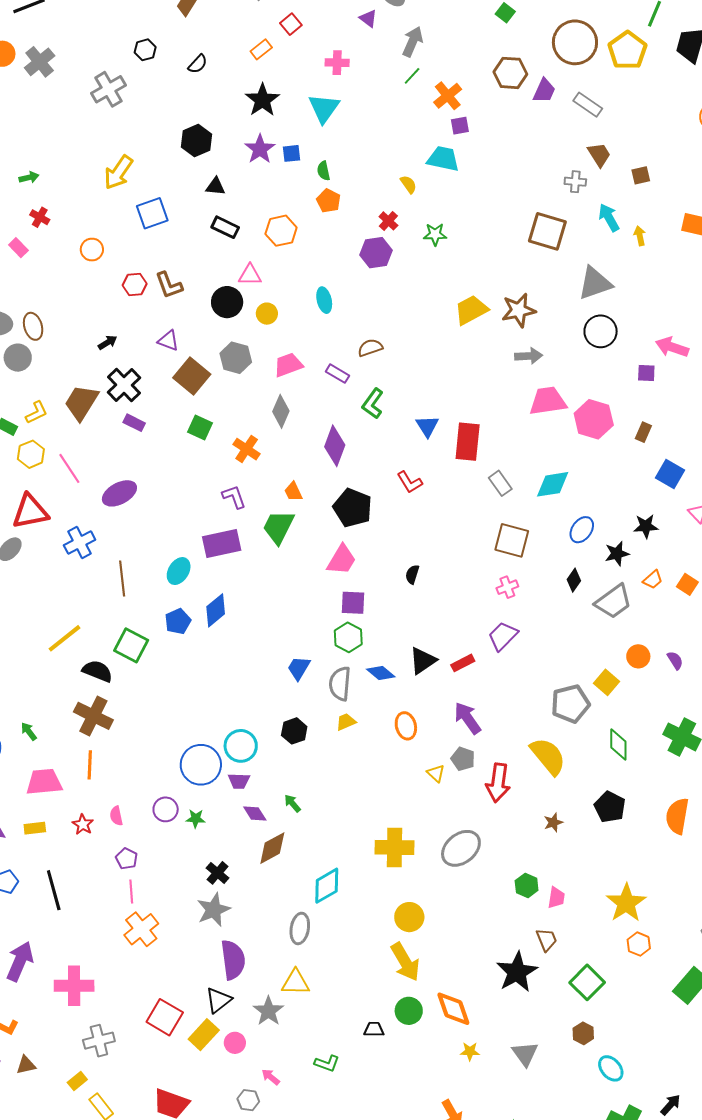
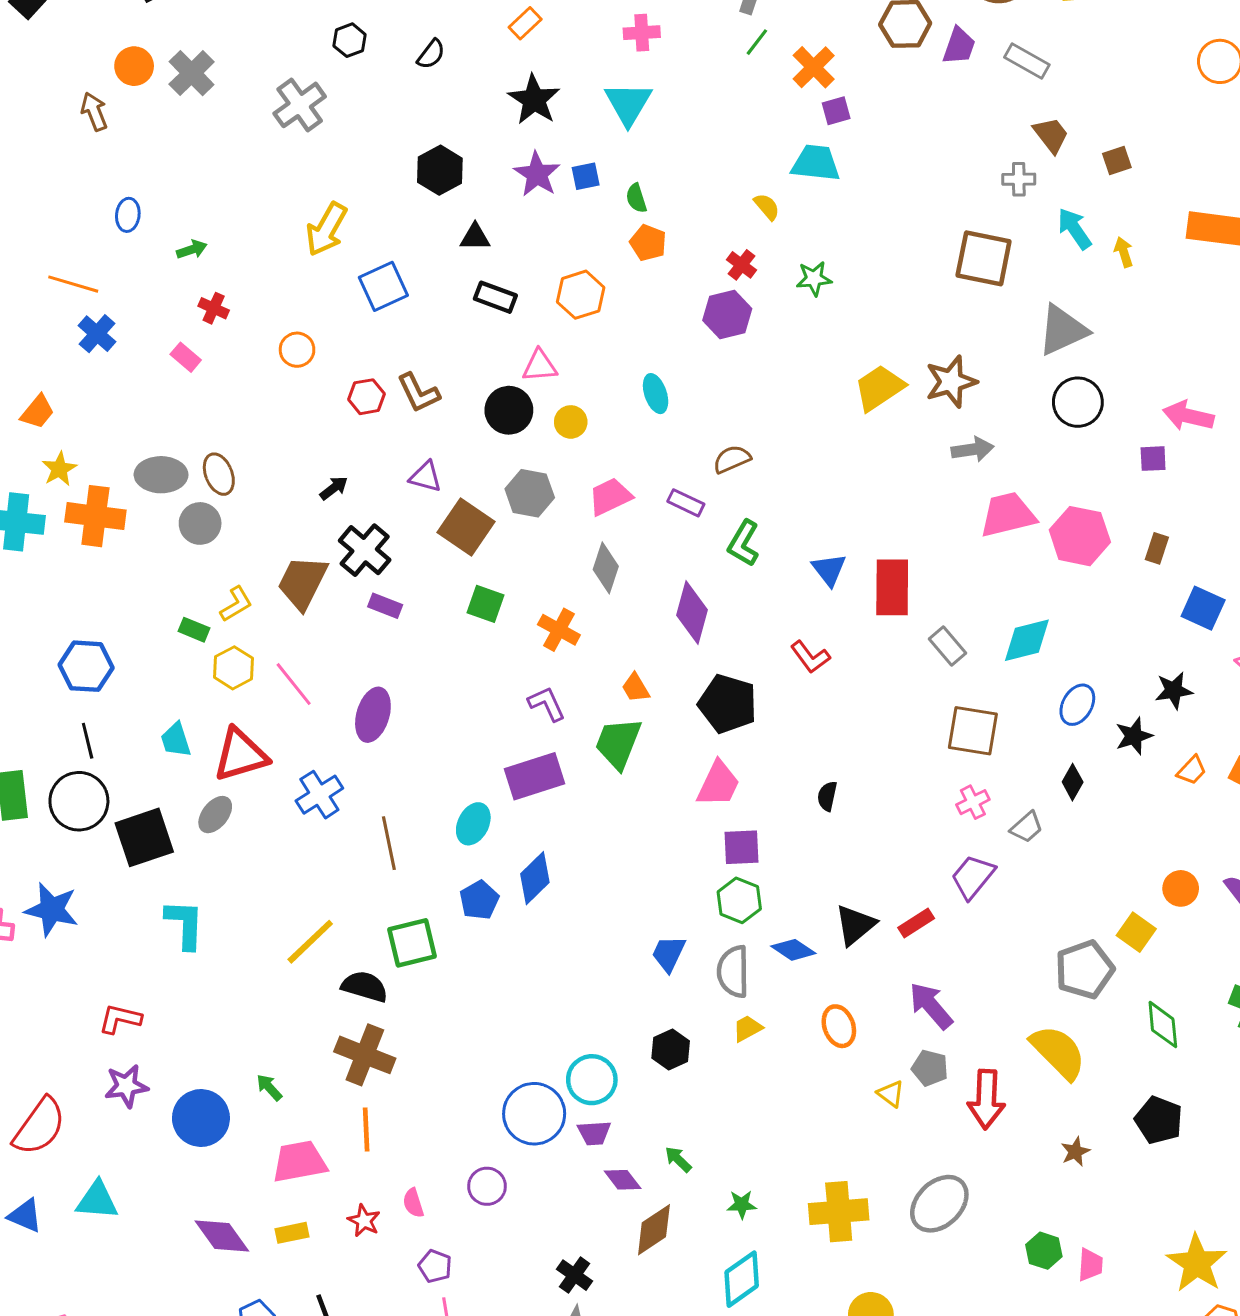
purple ellipse: (119, 493) -> (373, 715), turned -40
gray trapezoid: (613, 602) -> (1027, 827), moved, size x0.6
green square: (131, 645) -> (412, 943), turned -36
green star: (196, 819) -> (742, 1205), moved

